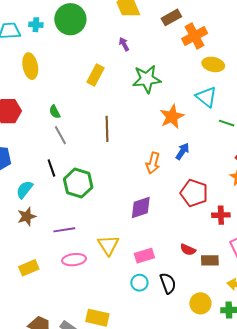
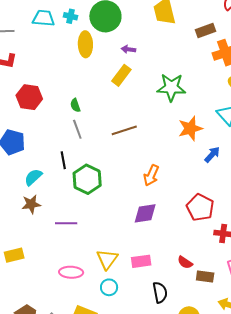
purple arrow: (124, 44) -> (128, 49), moved, turned -64
yellow ellipse: (30, 66) -> (85, 44), moved
brown line: (107, 129) -> (124, 130), turned 65
blue arrow: (182, 151) -> (212, 154), moved
orange arrow: (153, 163) -> (151, 175), moved
yellow triangle: (108, 245) -> (107, 259), moved
pink ellipse: (74, 260) -> (71, 272), moved
yellow rectangle: (29, 268) -> (14, 255), moved
cyan circle: (139, 283) -> (109, 287), moved

